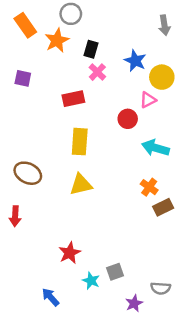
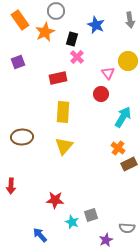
blue star: (135, 61) -> (96, 25), moved
purple square: (23, 78) -> (18, 62), turned -32
pink triangle: (148, 100) -> (108, 73), moved, turned -40
cyan arrow: (156, 148) -> (123, 117), turned 105
brown ellipse: (28, 173) -> (22, 137), turned -30
yellow triangle: (81, 185) -> (64, 146), turned -36
red arrow: (15, 216) -> (11, 186), moved
red star: (70, 253) -> (55, 200), turned 30

